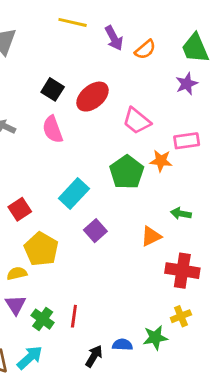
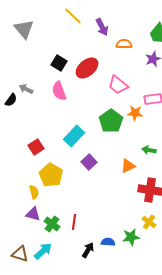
yellow line: (73, 22) -> (73, 16), turned 30
orange semicircle: (145, 50) -> (124, 44), moved, turned -140
yellow semicircle: (17, 273) -> (34, 192), turned 88
purple triangle: (15, 305) -> (33, 214), turned -42
yellow cross: (181, 316) -> (149, 222), turned -32

